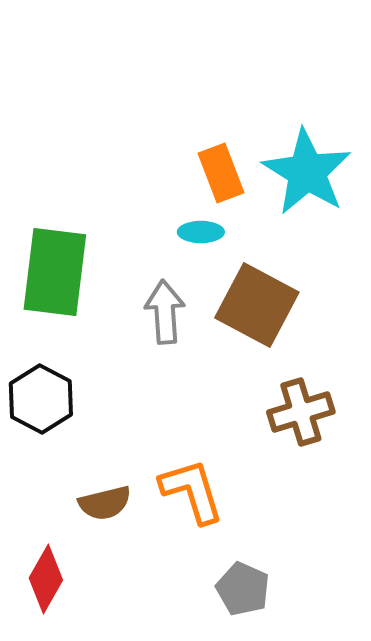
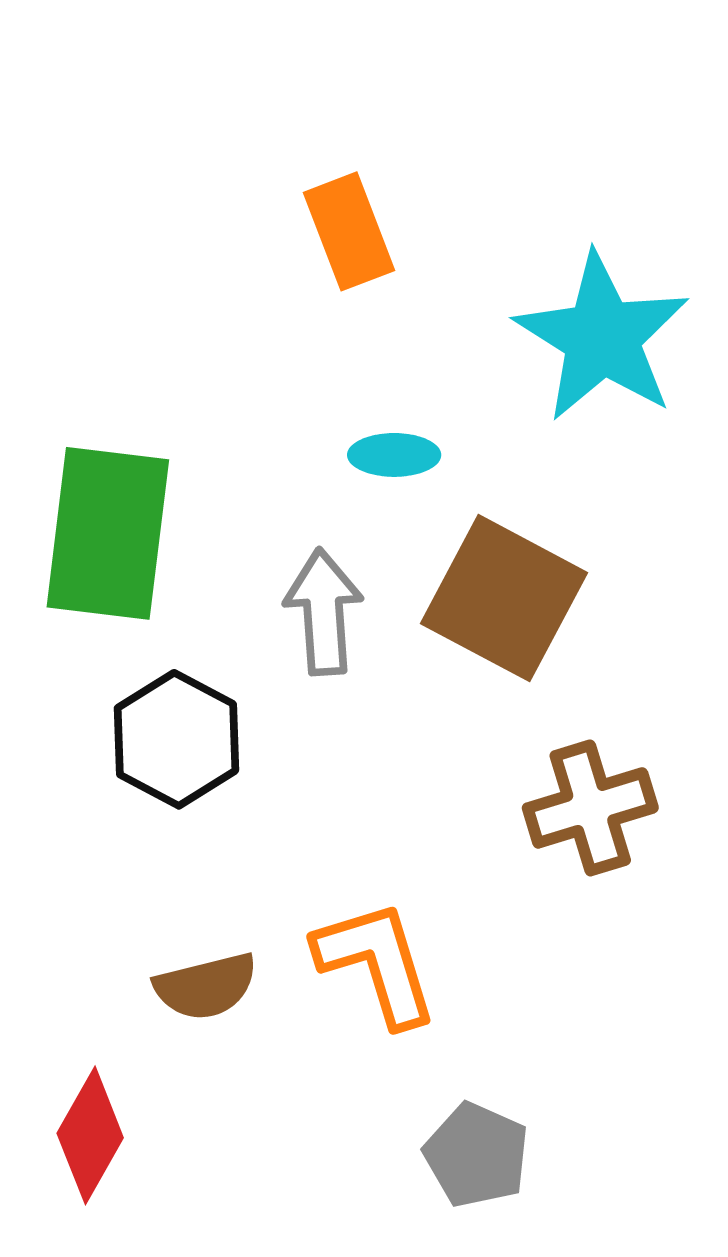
orange rectangle: (221, 173) -> (349, 231), moved
black hexagon: (41, 399) -> (176, 739), moved

